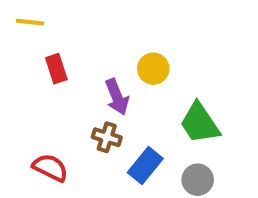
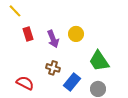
yellow line: (30, 22) -> (15, 11), turned 40
purple arrow: (117, 97) -> (53, 39), moved

